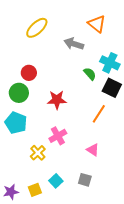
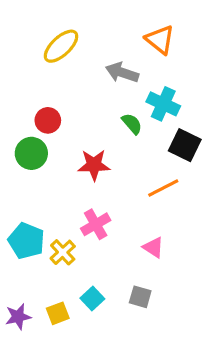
cyan cross: (110, 63) -> (163, 104), moved
green semicircle: (90, 74) -> (132, 124), moved
orange line: (99, 114) -> (163, 188), turned 30
cyan pentagon: (16, 123) -> (26, 241), moved

